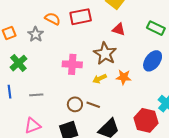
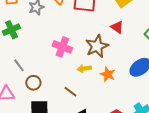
gray line: (36, 95) -> (19, 65), turned 40
brown circle: (75, 104) -> (33, 83), moved

